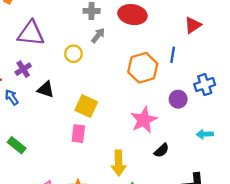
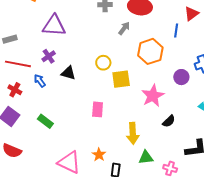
gray arrow: (98, 35) -> (124, 28), moved
yellow circle: (73, 54) -> (103, 63), moved
blue line: (173, 55) -> (176, 30), moved
yellow square: (86, 106) -> (121, 79), moved, turned -30

